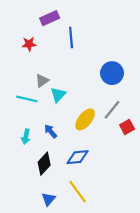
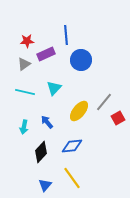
purple rectangle: (50, 18) -> (46, 54), moved
blue circle: (112, 73) -> (81, 60), moved
gray triangle: (42, 81) -> (24, 64), moved

